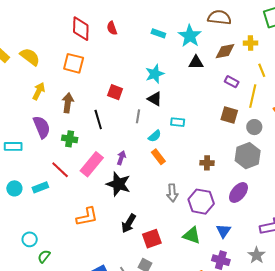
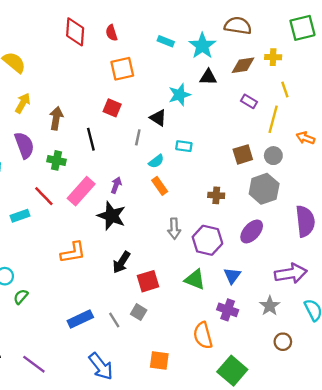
orange square: (74, 63) -> (122, 69), moved, turned -30
cyan star: (155, 74) -> (180, 95), moved
brown square: (229, 115) -> (243, 154), moved, turned -36

